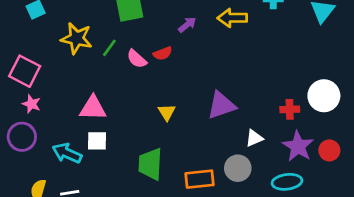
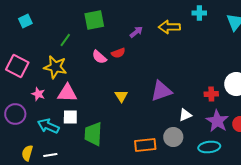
yellow star: (77, 38) -> (55, 67), moved
green line: (109, 48) -> (65, 40), moved
pink star: (31, 104) -> (38, 94), moved
green trapezoid: (150, 164) -> (93, 134), moved

